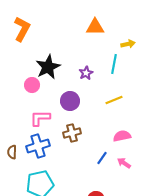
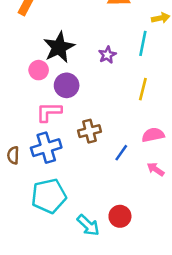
yellow line: (114, 100) -> (143, 89), turned -54
purple circle: (70, 101) -> (67, 85), moved
blue line: (102, 158) -> (121, 153), moved

